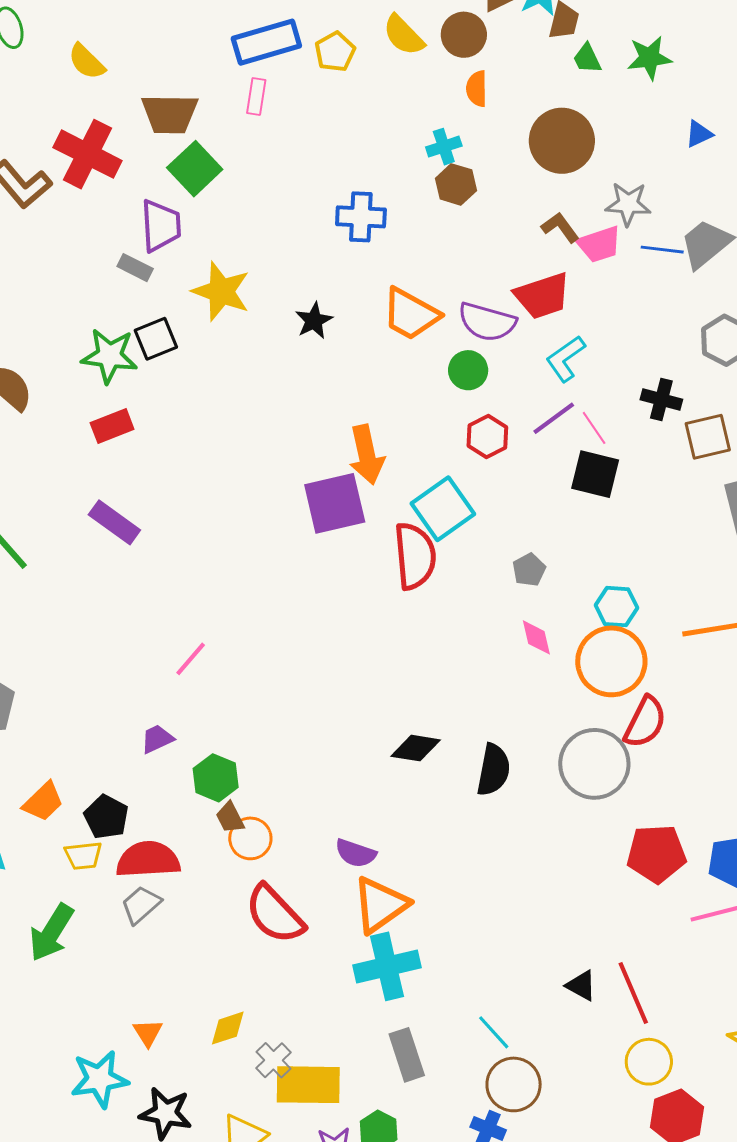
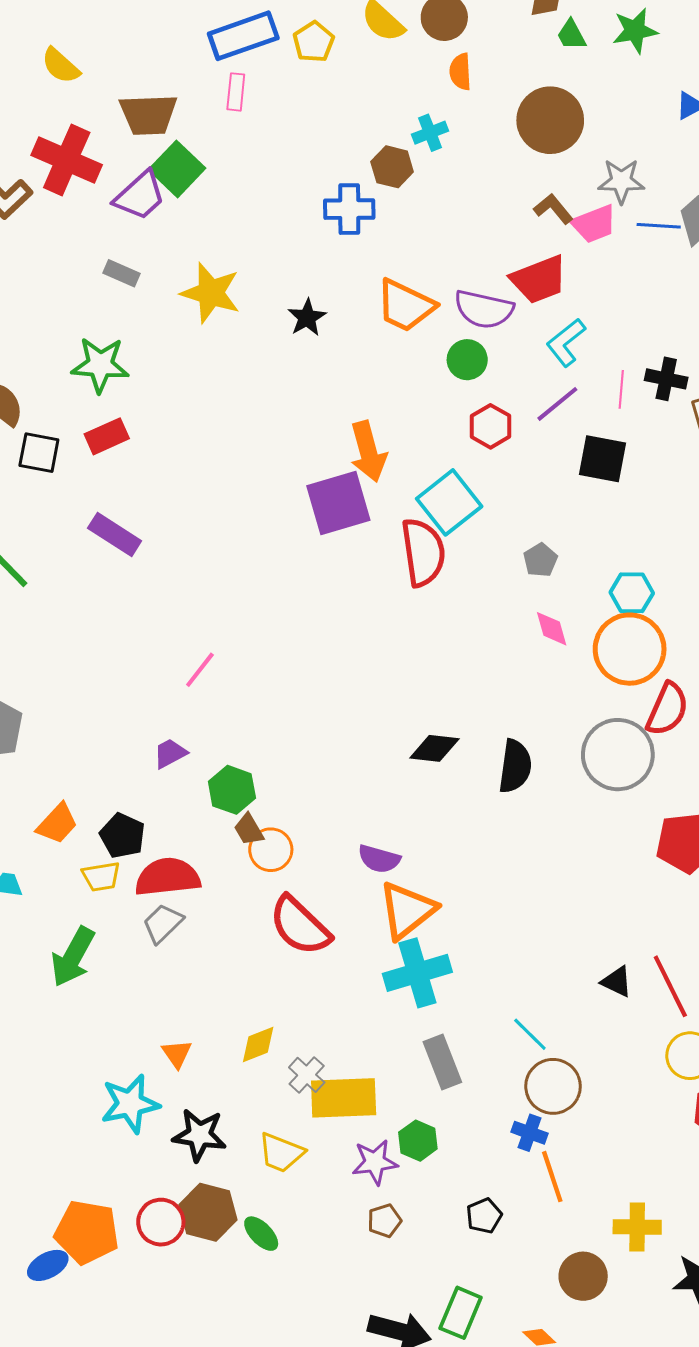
brown hexagon: (456, 184) -> (392, 167), moved
purple trapezoid: (161, 226) -> (140, 196), moved, turned 54
black square: (156, 339) -> (39, 453), moved, turned 36
pink line: (594, 428) -> (621, 389), moved, turned 42

